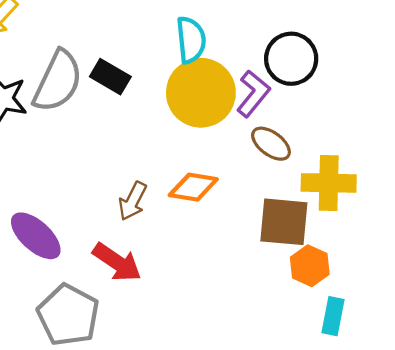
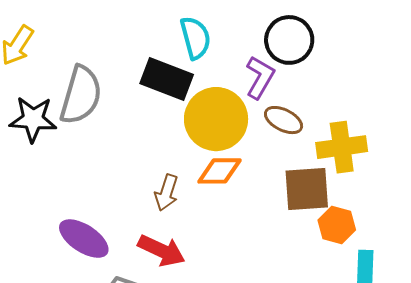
black rectangle: (110, 77) -> (167, 79), moved, size x1.4
yellow circle: (201, 93) -> (216, 119), moved

